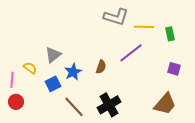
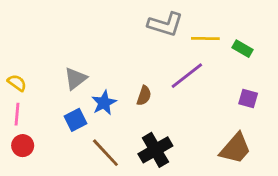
green rectangle: (170, 34) -> (242, 49), turned -48
yellow semicircle: (30, 68) -> (17, 83), moved

